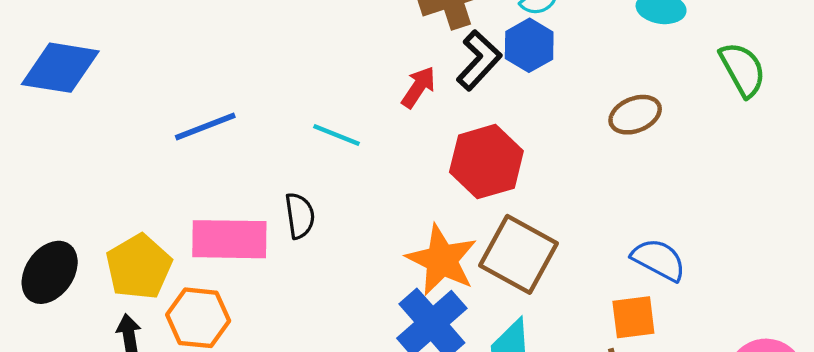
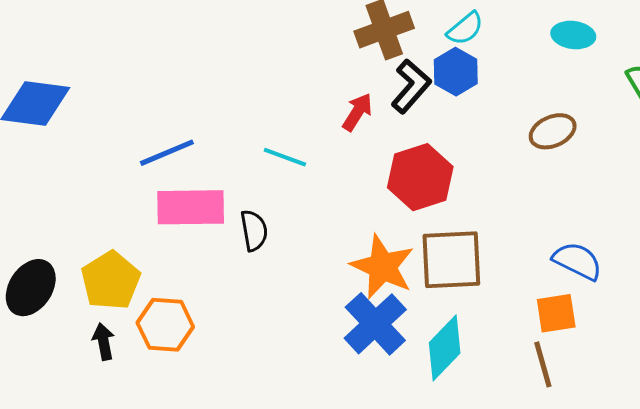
pink rectangle: (229, 239) -> (191, 207), moved
brown square: (518, 254) -> (451, 260), turned -30

